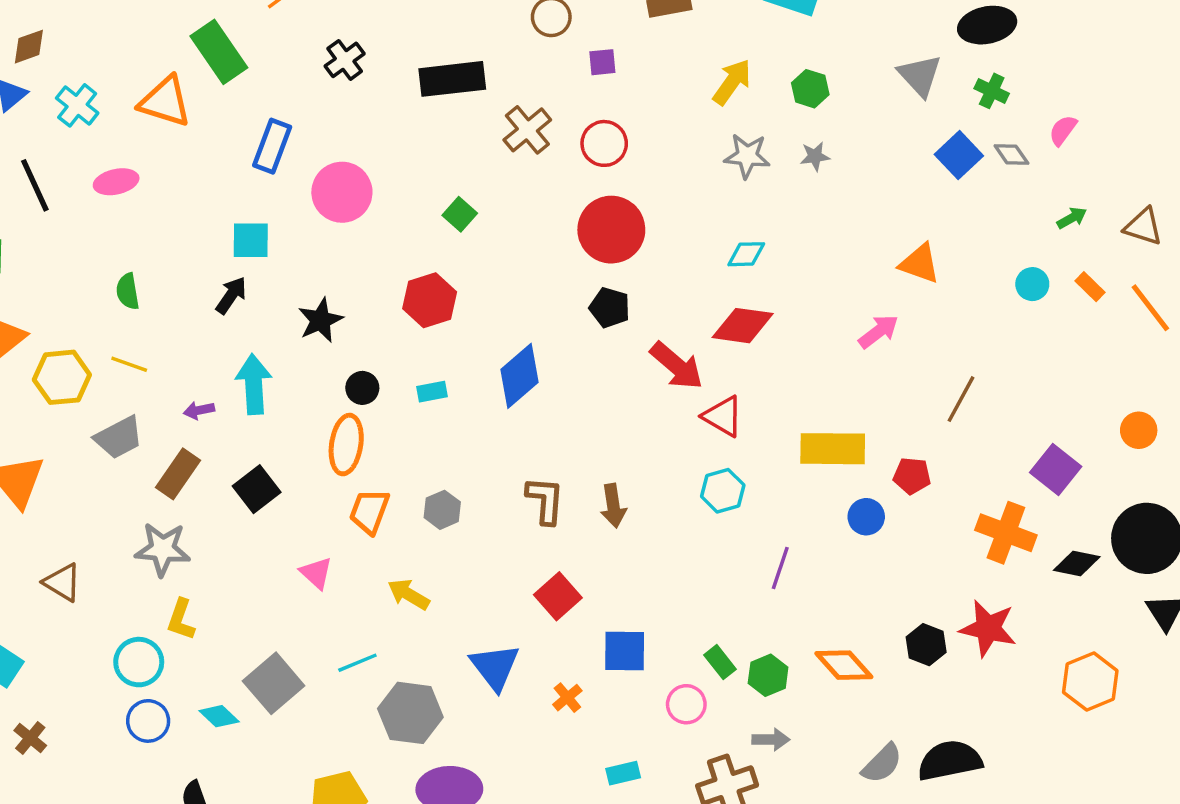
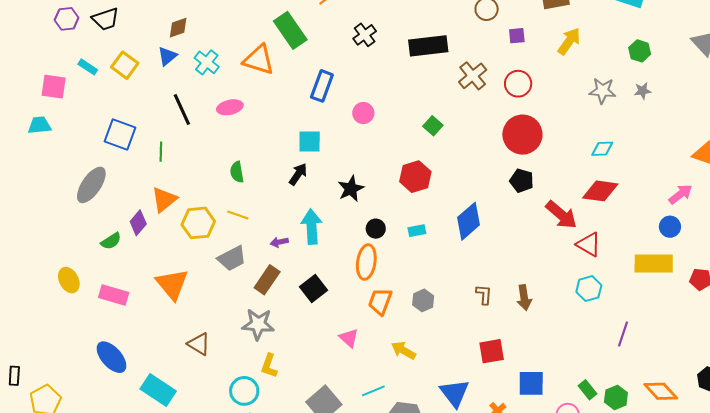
yellow arrow: (732, 82) -> (569, 41), moved
pink circle: (342, 192) -> (363, 113), size x0.6
brown L-shape: (545, 500) -> (484, 295), size x0.7
blue circle: (866, 517) -> (670, 227), moved
red square: (558, 596) -> (492, 351), turned 32

